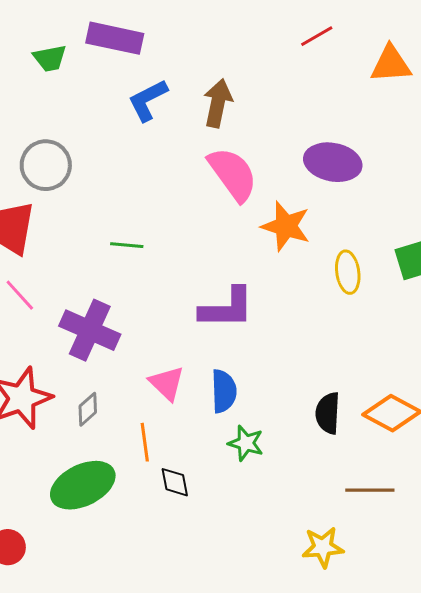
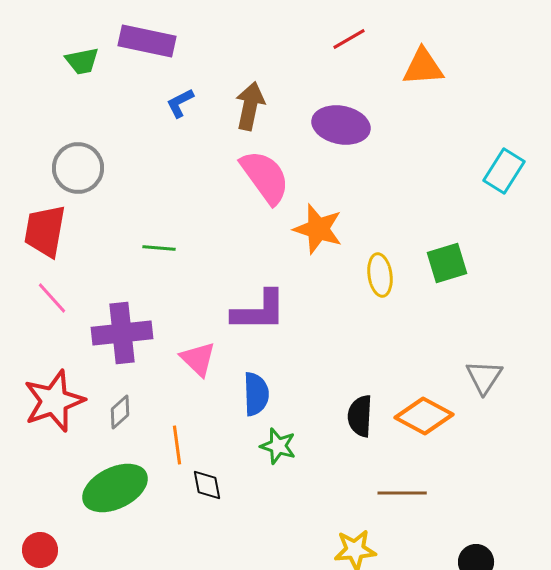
blue L-shape: (148, 100) -> (180, 103), size x0.7
purple ellipse: (333, 162) -> (341, 125), moved
purple cross: (90, 330) -> (122, 333), turned -30
pink triangle: (167, 383) -> (198, 359), moved

